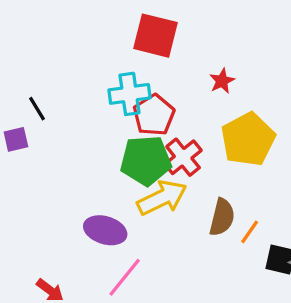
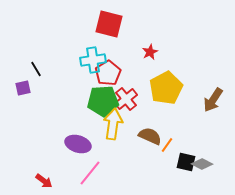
yellow arrow: (162, 198) -> (113, 124), turned -56
brown semicircle: (222, 217) -> (150, 136), turned -80

